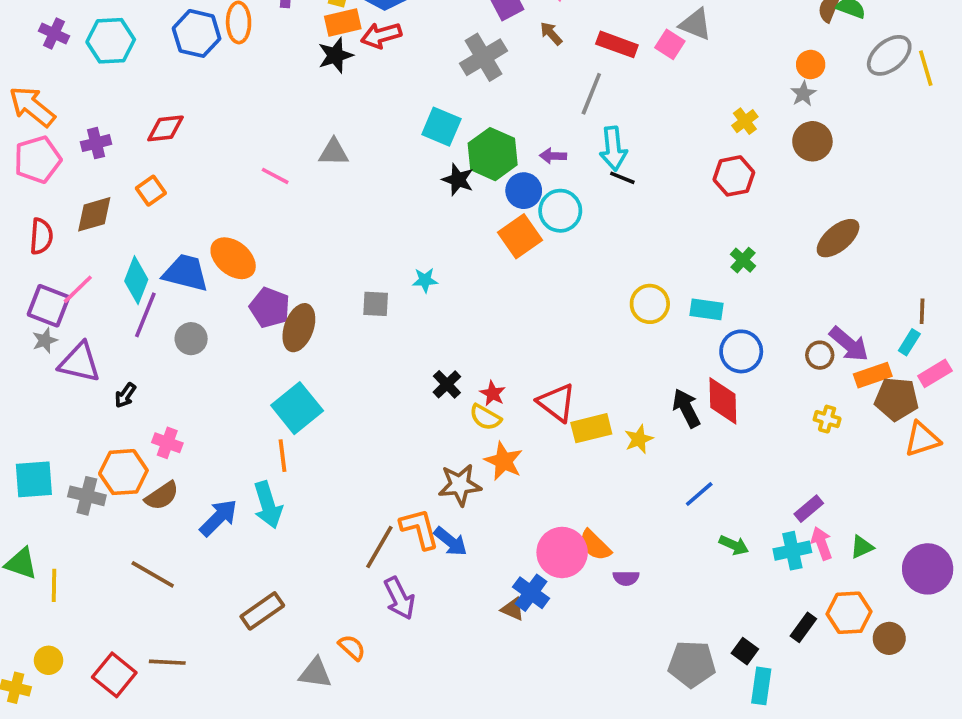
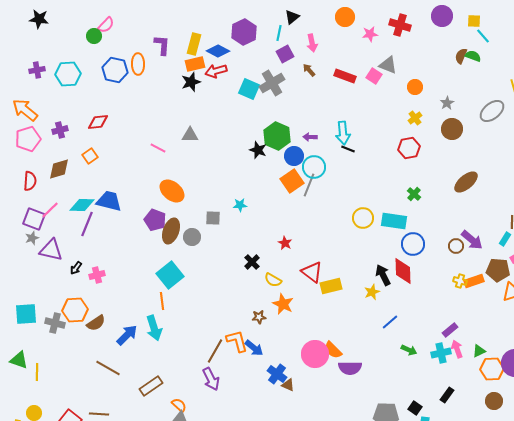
purple cross: (54, 33) -> (37, 70), turned -35
gray ellipse: (889, 55) -> (492, 111), moved
orange circle: (811, 65) -> (415, 87), moved
gray line: (591, 94) -> (309, 185), moved
cyan square: (441, 127) -> (249, 89), moved
orange ellipse: (233, 258) -> (172, 191), moved
cyan diamond: (136, 280) -> (82, 205), turned 70
cyan rectangle: (706, 309) -> (394, 221), size x1.4
gray circle: (191, 339) -> (192, 237), moved
orange rectangle: (873, 375) -> (474, 281), moved
red star: (493, 393) -> (285, 243), moved
yellow star: (639, 439) -> (372, 292), moved
pink cross: (167, 443) -> (97, 275), moved, turned -35
brown star: (460, 485) -> (259, 317), size x0.6
brown line: (153, 574) -> (108, 368), moved
purple semicircle: (626, 578) -> (350, 368), size x1.6
blue cross: (531, 593) -> (277, 374), moved
purple arrow: (399, 598) -> (211, 379), moved
orange hexagon: (849, 613) -> (492, 369), moved
orange semicircle: (352, 648) -> (179, 405), moved

